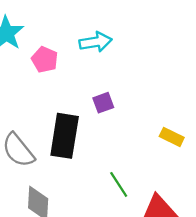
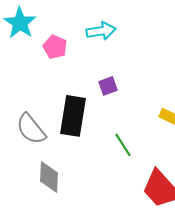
green line: (119, 184) -> (123, 145), moved

